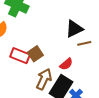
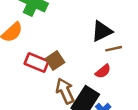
red semicircle: (66, 64) -> (103, 71), moved
brown arrow: (44, 79) -> (65, 91), turned -50

